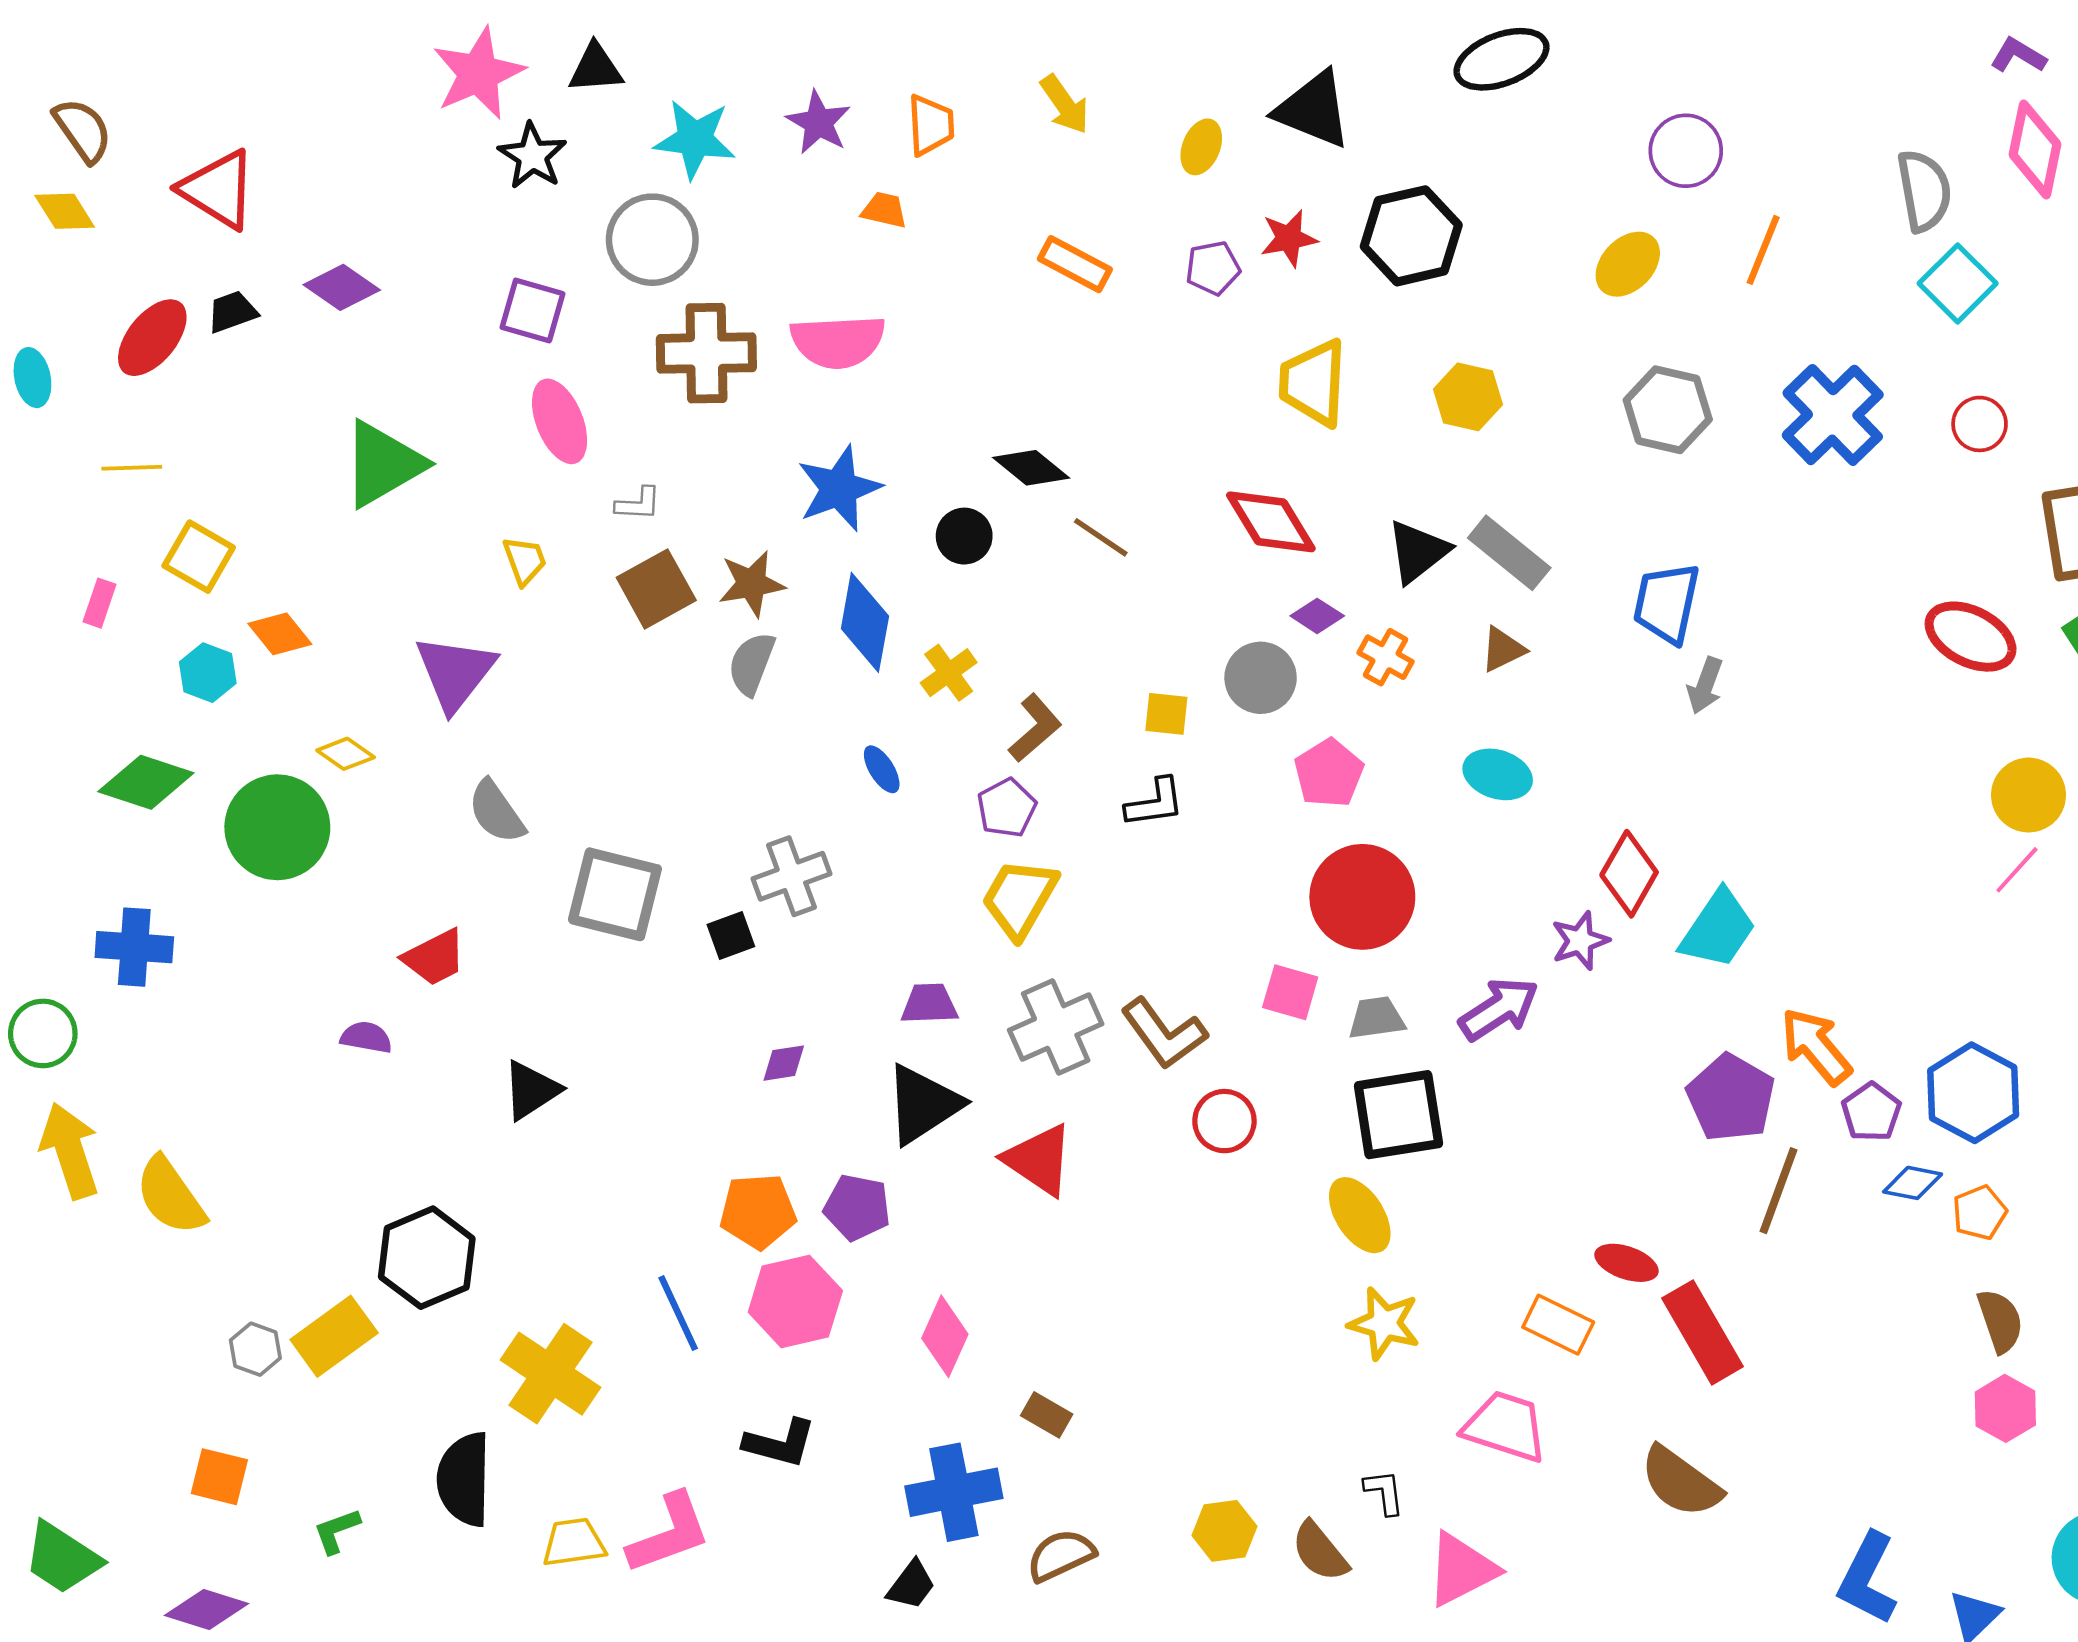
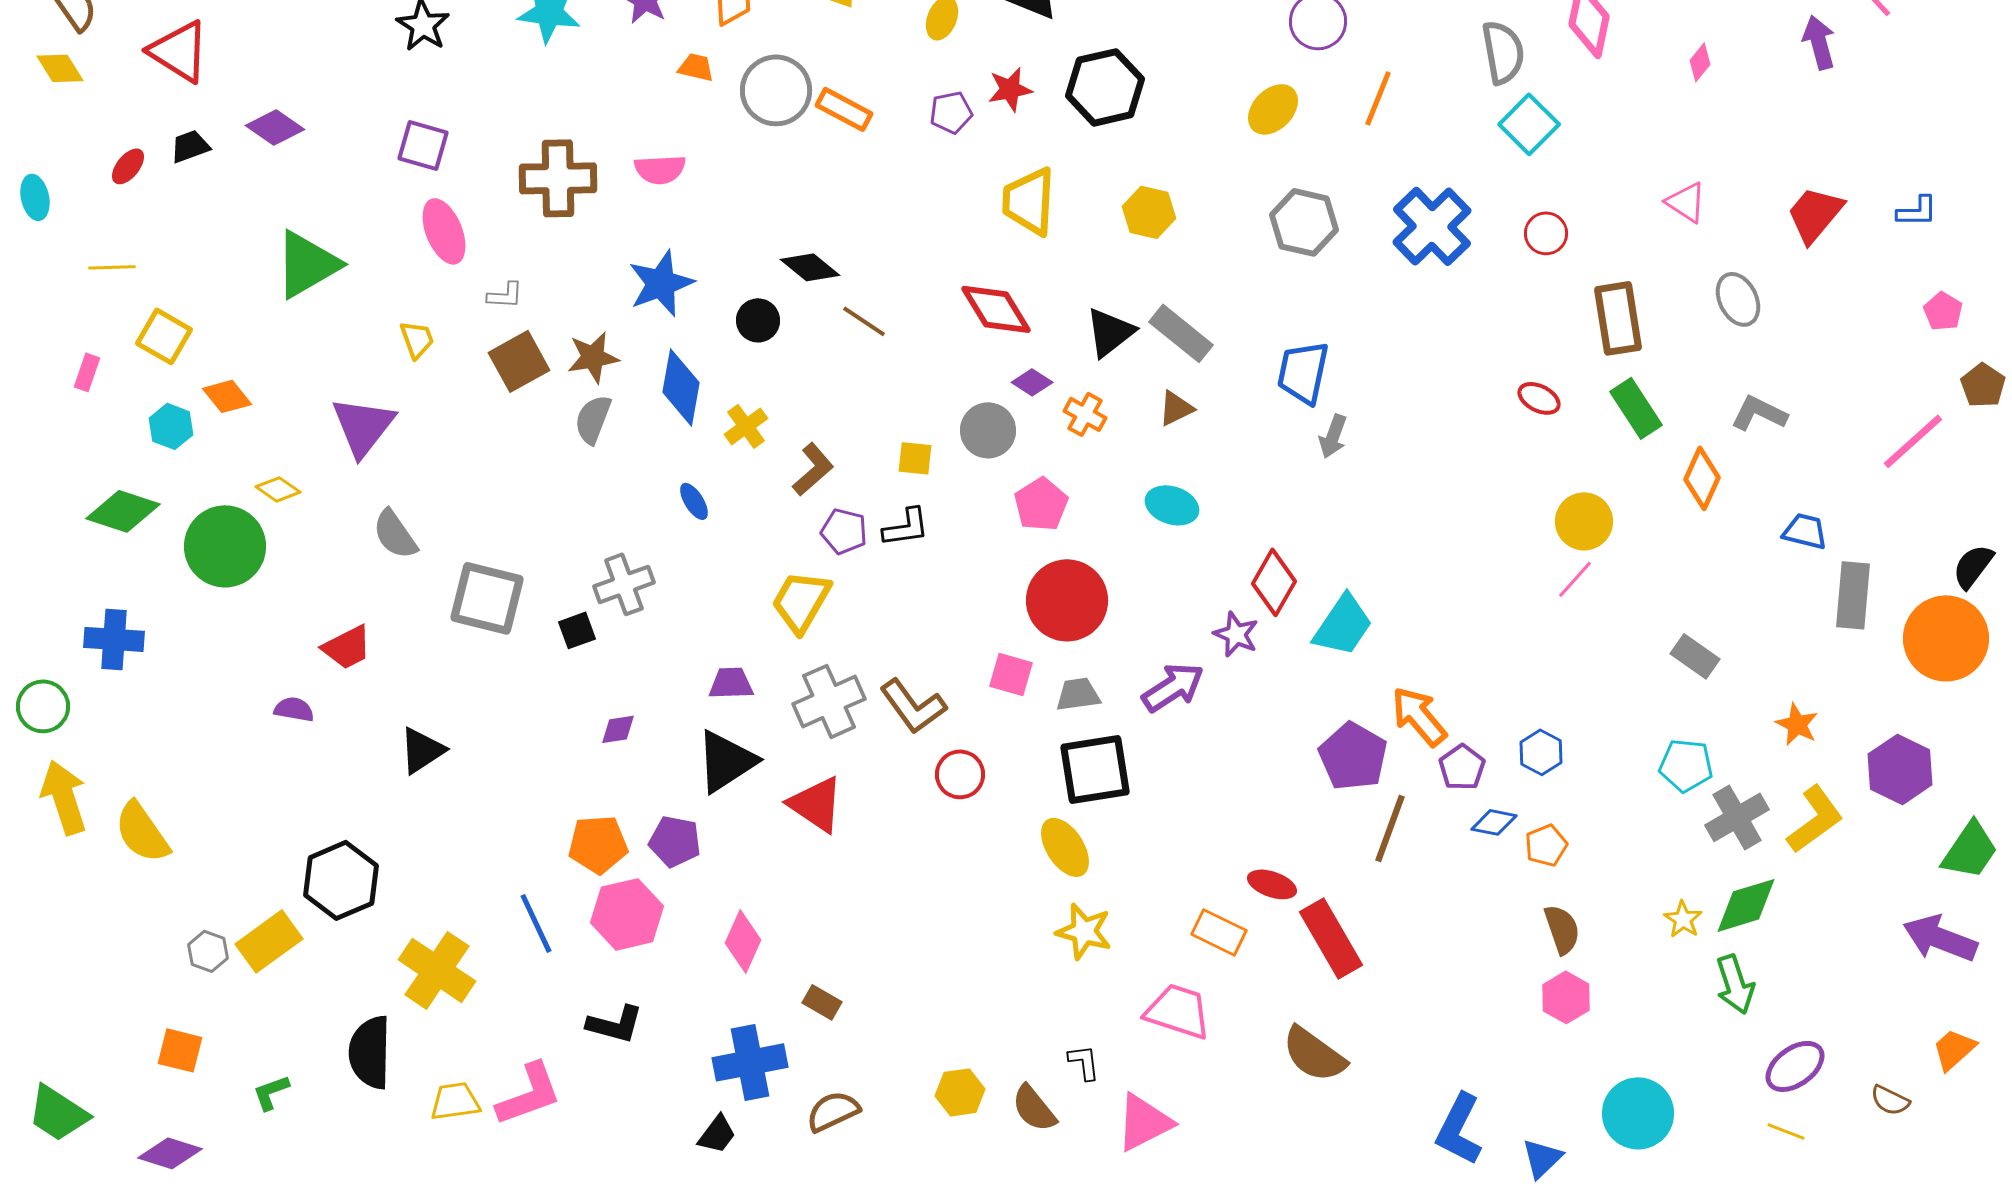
gray circle: (652, 240) -> (776, 90), moved
red ellipse: (152, 338) -> (128, 166), size x0.6
pink semicircle: (838, 341) -> (660, 169), size x0.7
red ellipse: (1971, 637) -> (1539, 398), size x0.6
purple pentagon: (1007, 808) -> (844, 531), moved, turned -30
purple star: (1580, 941) -> (1236, 634), turned -30
blue hexagon: (1973, 1093) -> (1541, 752), size x0.6

